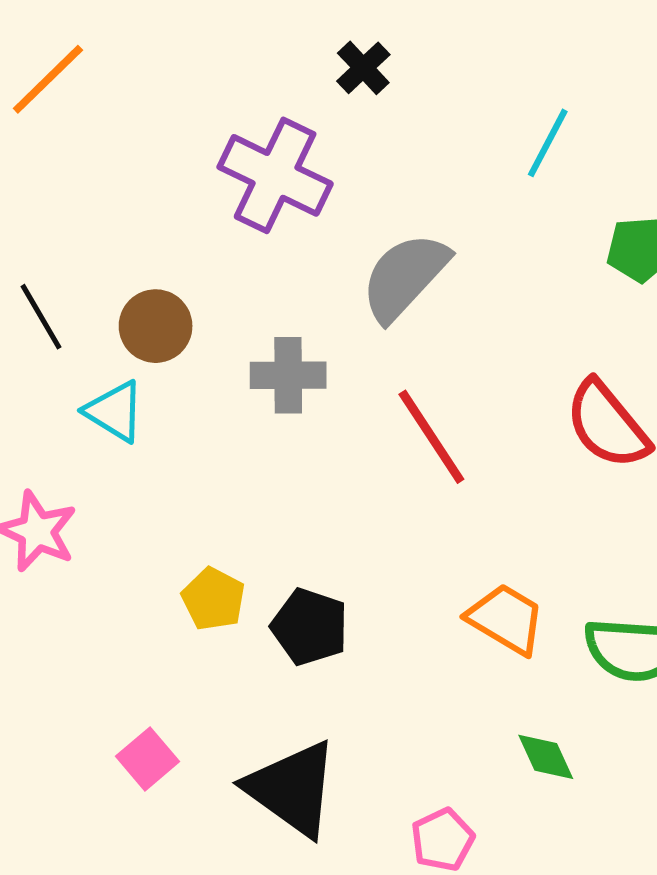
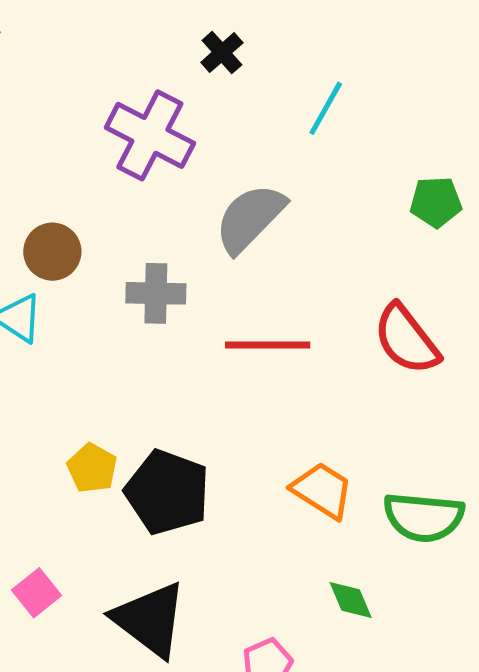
cyan line: (548, 143) -> (326, 108), moved
red line: (431, 437) -> (268, 345), turned -58
black pentagon: (310, 627) -> (167, 492), size x1.4

